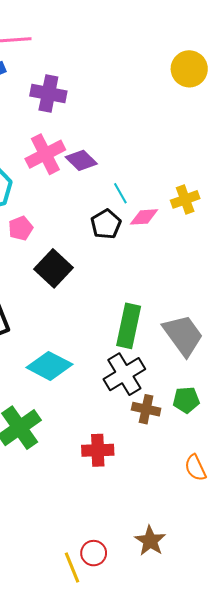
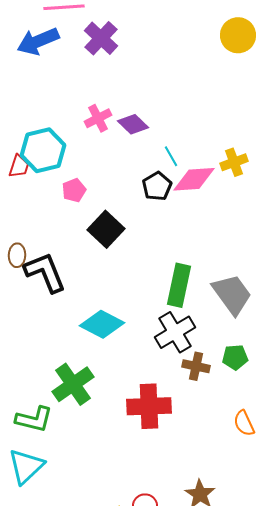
purple cross: (48, 94) -> (101, 38), moved, turned 32
pink cross: (45, 154) -> (98, 118), size x0.7
pink diamond: (144, 217) -> (194, 179), size x1.5
red cross: (98, 450) -> (149, 406), size x1.4

